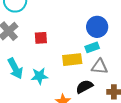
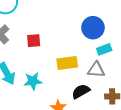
cyan rectangle: (92, 47) -> (104, 49), moved

